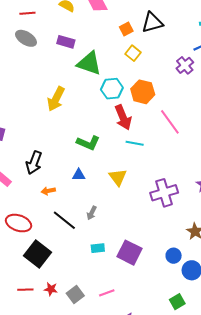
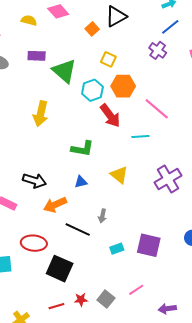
yellow square: (133, 53) -> (108, 59), moved
green triangle: (89, 63) -> (64, 71), turned 36
cyan line: (135, 143) -> (140, 137), moved
black arrow: (34, 163) -> (34, 181), turned -80
orange arrow: (48, 191) -> (55, 205), size x1.6

